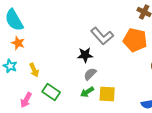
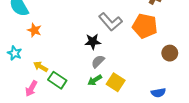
orange star: (18, 43) -> (34, 30), moved
yellow arrow: (34, 70) -> (41, 67), moved, turned 144
yellow square: (107, 94) -> (116, 82), turned 30

